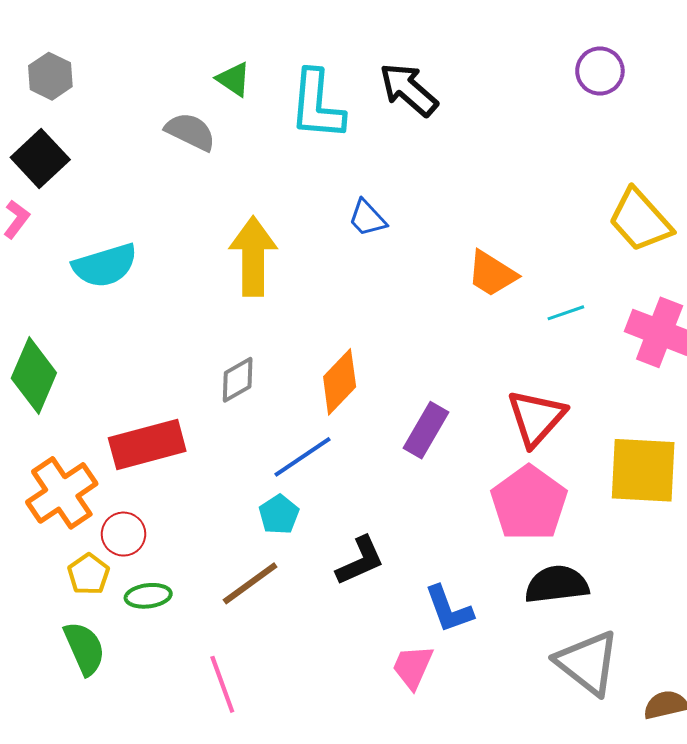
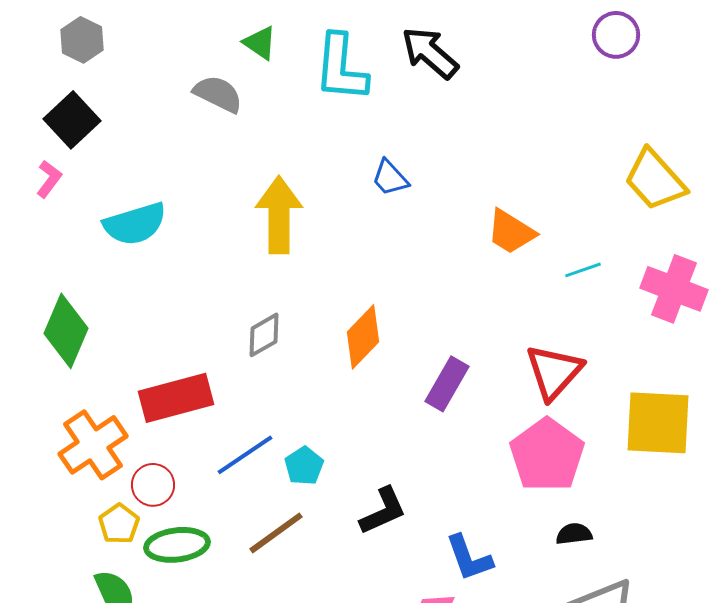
blue line: (303, 457) -> (245, 455), moved
black semicircle: (557, 584) -> (574, 534), size x0.6
green ellipse: (148, 596) -> (177, 545), size x1.4

